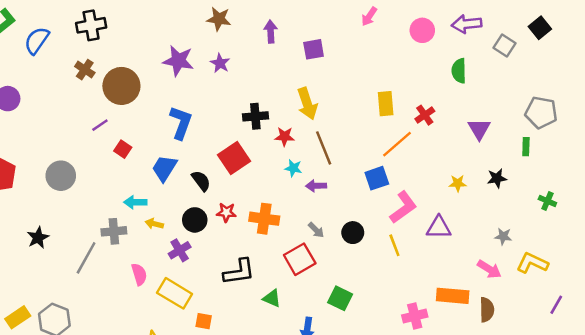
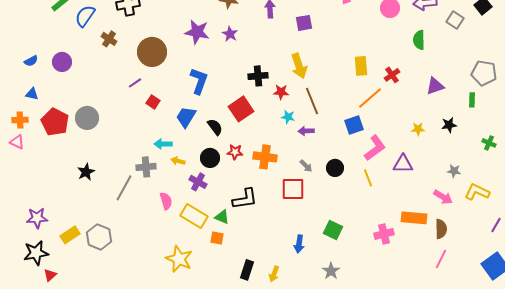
brown cross: (85, 70) -> (109, 39), moved
purple triangle: (479, 129) -> (435, 86), turned 42
gray circle: (61, 176) -> (87, 118), moved
purple cross: (180, 250) -> (198, 182), turned -30
red square: (300, 259) -> (293, 189), turned 30
green triangle: (272, 298) -> (222, 217), moved
green square: (340, 298) -> (333, 230), moved

